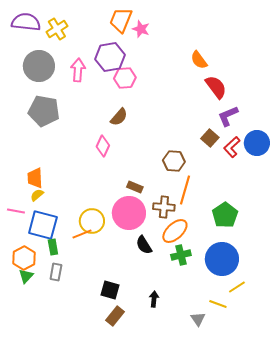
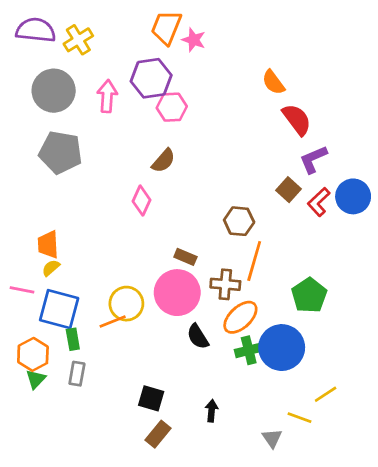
blue circle: (222, 259) -> (282, 348), moved

